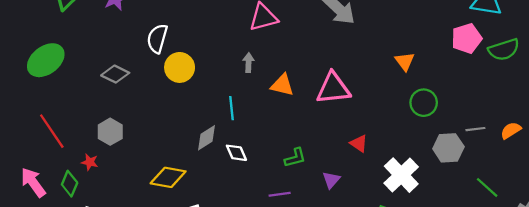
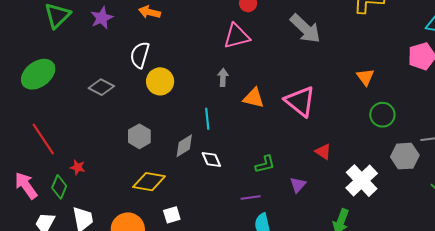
pink triangle: (333, 88) -> (300, 101), turned 44
gray hexagon: (110, 132) -> (139, 136), moved

